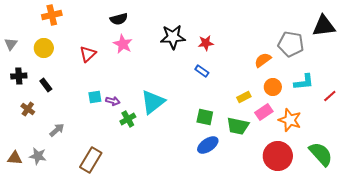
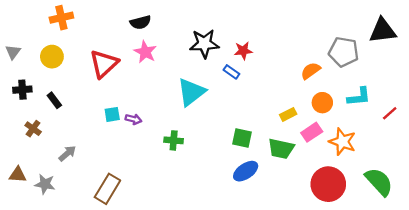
red triangle: (88, 54) -> (104, 64), size x1.5
blue rectangle: (202, 71) -> (231, 72), moved
cyan triangle: (153, 102) -> (191, 92), moved
green cross: (128, 119) -> (174, 140), moved, turned 35
brown triangle: (15, 158) -> (18, 175), moved

